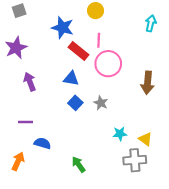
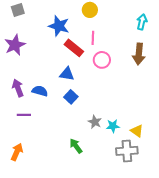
pink circle: (108, 64) -> (102, 60), size x0.7
purple arrow: (30, 82) -> (18, 88), moved
brown arrow: (147, 83) -> (139, 54), moved
gray star: (101, 103) -> (95, 122), moved
blue semicircle: (42, 143) -> (40, 91), moved
green arrow: (79, 164) -> (76, 146), moved

